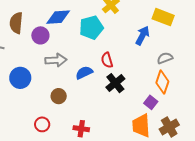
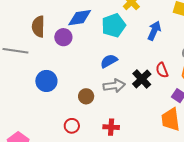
blue arrow: (142, 35) -> (154, 31), moved
gray arrow: (56, 60) -> (114, 86), moved
red semicircle: (107, 60) -> (162, 70), moved
blue semicircle: (84, 73) -> (109, 61), moved

